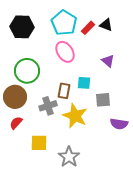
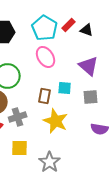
red rectangle: (88, 28) -> (69, 25), moved
purple triangle: (108, 61) -> (89, 66), size x1.5
gray square: (103, 100) -> (91, 97), moved
gray cross: (48, 106) -> (18, 117), moved

